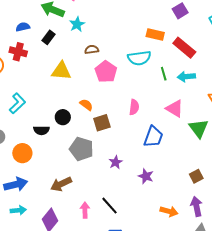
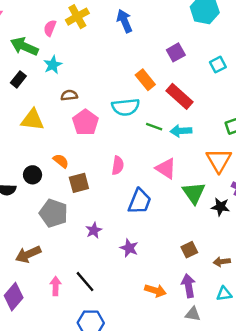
orange rectangle: (155, 35) -> (145, 80), turned 36
green line: (164, 74) -> (154, 127), turned -56

